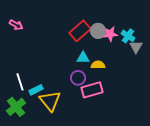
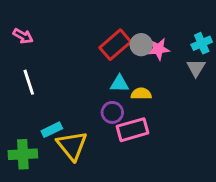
cyan cross: (128, 36) -> (202, 43), moved, turned 32
white line: (20, 82) -> (29, 82), moved
green cross: (16, 107) -> (23, 154), turned 36

